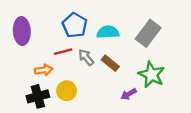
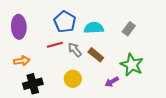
gray rectangle: (148, 33) -> (129, 29), size x0.6
orange arrow: (44, 70) -> (22, 61), moved
yellow circle: (67, 91) -> (73, 79), moved

